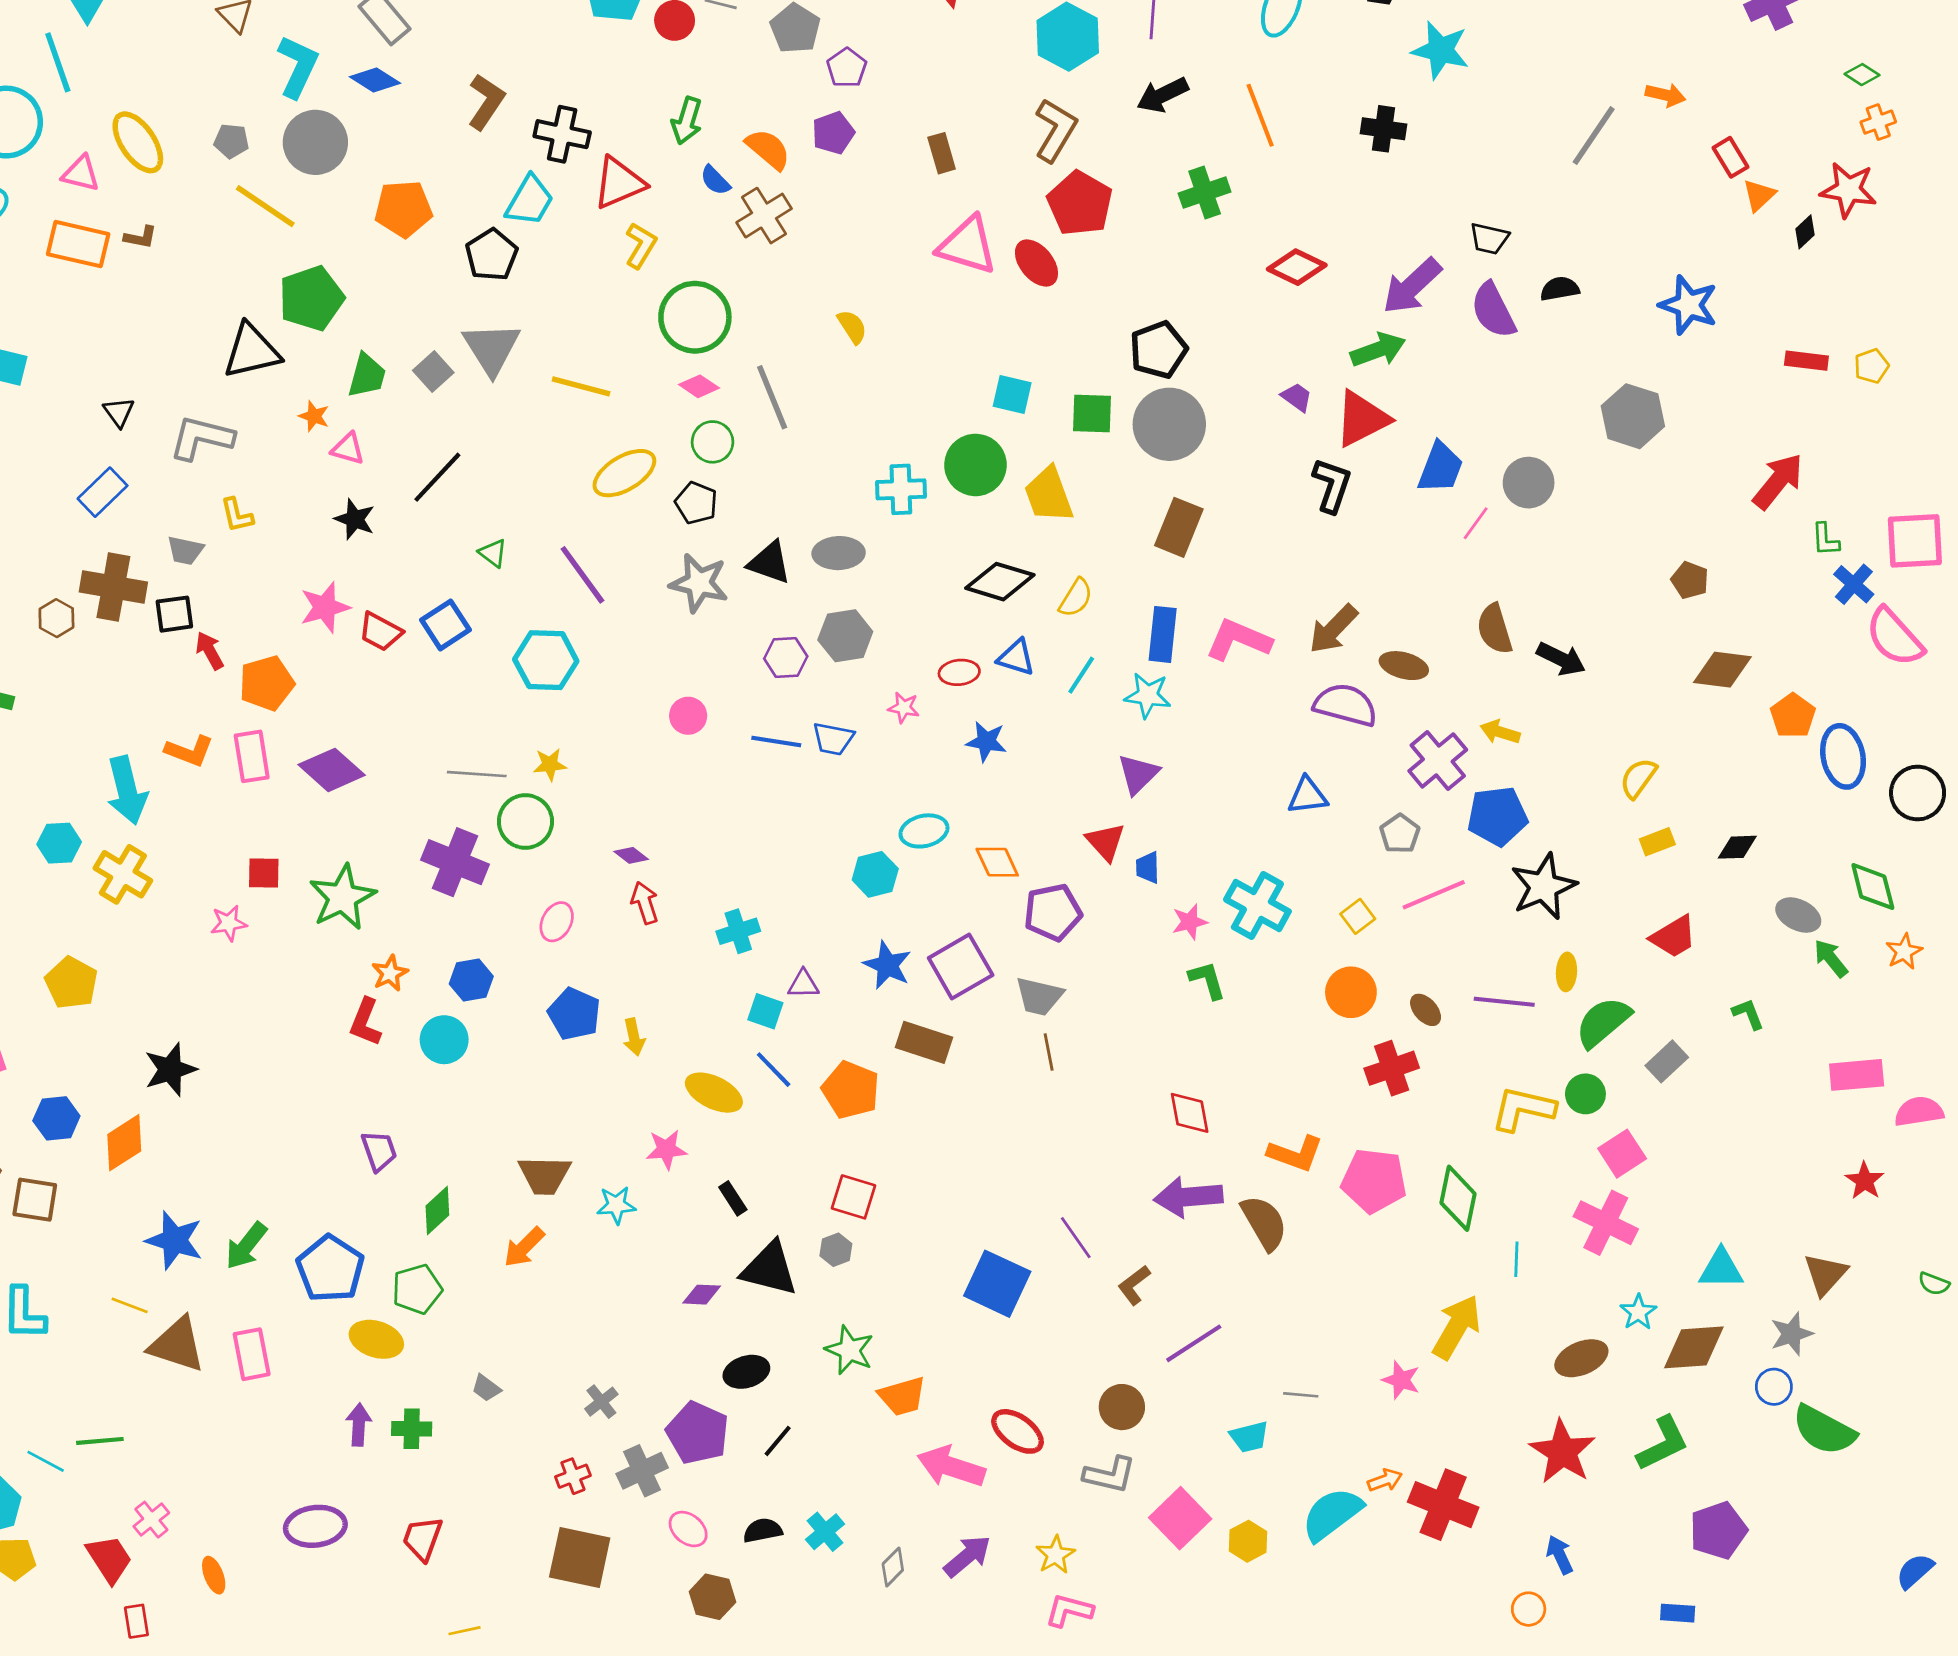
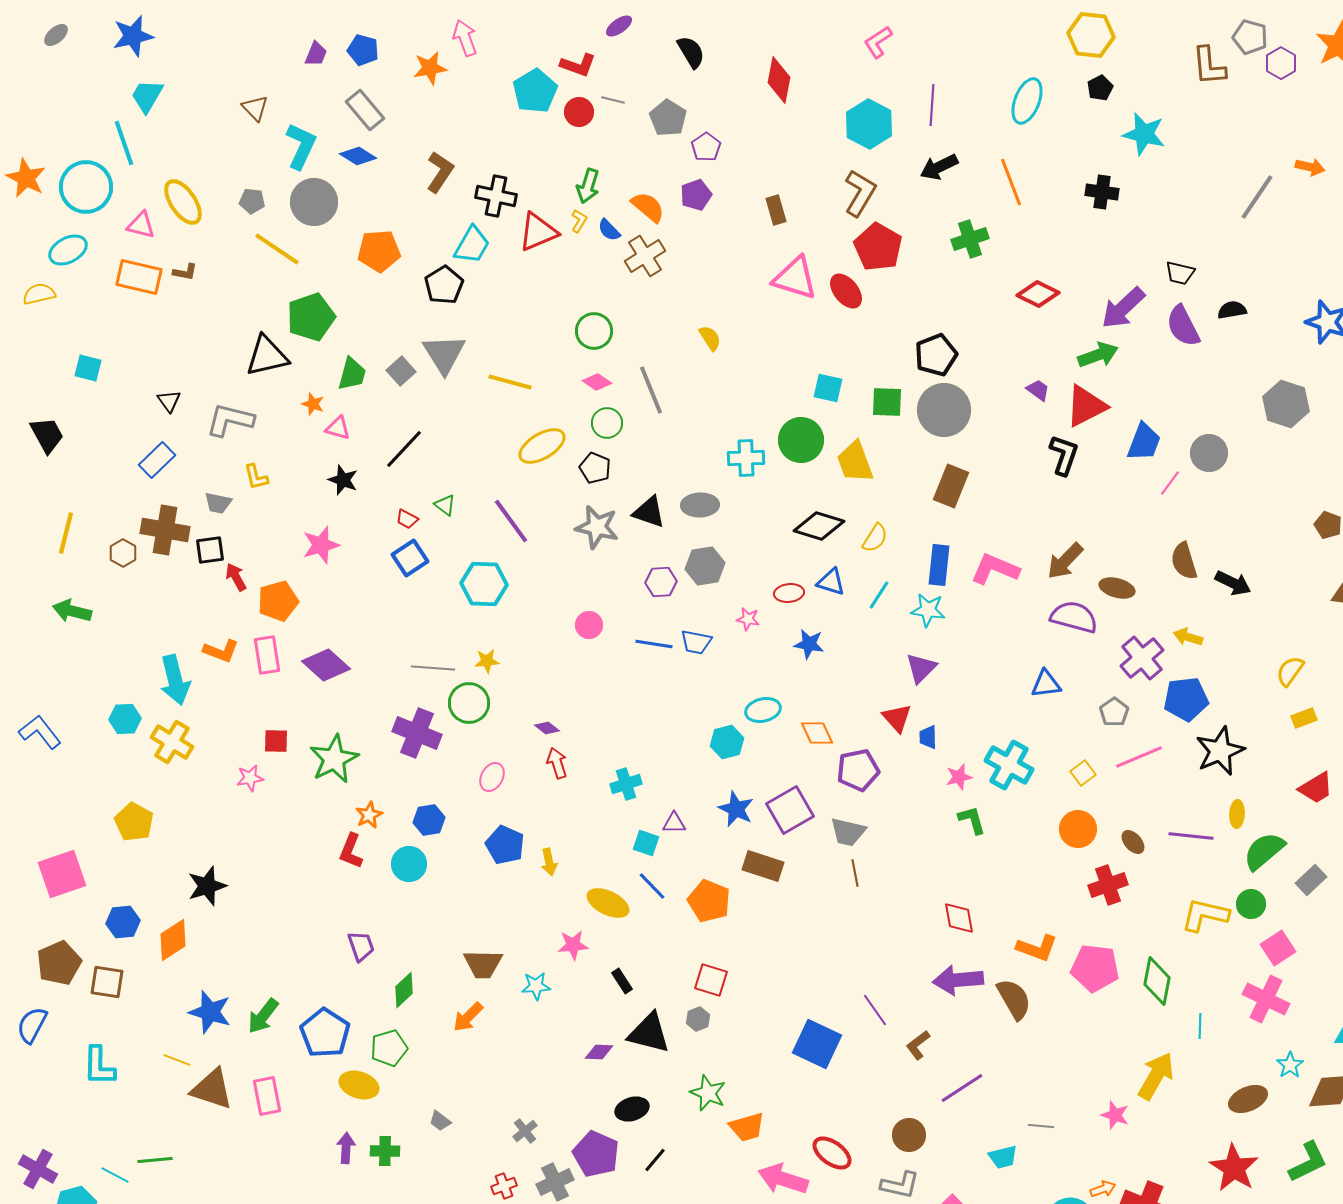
yellow L-shape: (641, 245) -> (579, 221), moved, size x0.7
green circle: (695, 317) -> (594, 331), size x0.7
red trapezoid: (380, 632) -> (407, 519), moved, size x0.7

